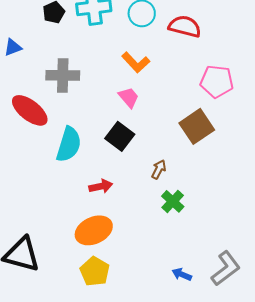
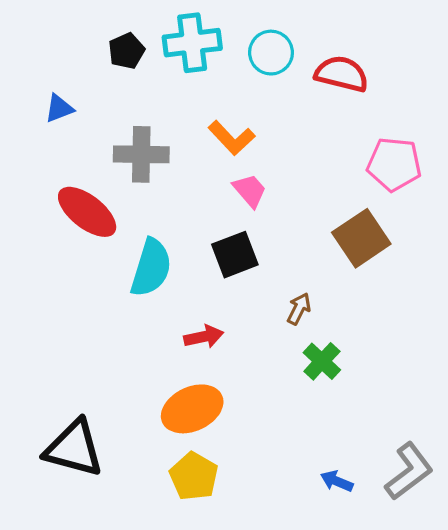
orange L-shape: (136, 62) -> (232, 138), moved
black square: (120, 136) -> (235, 255), turned 32

